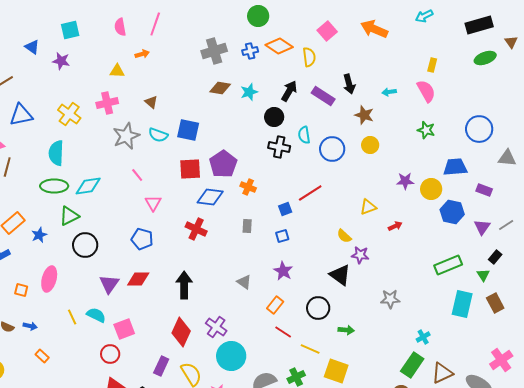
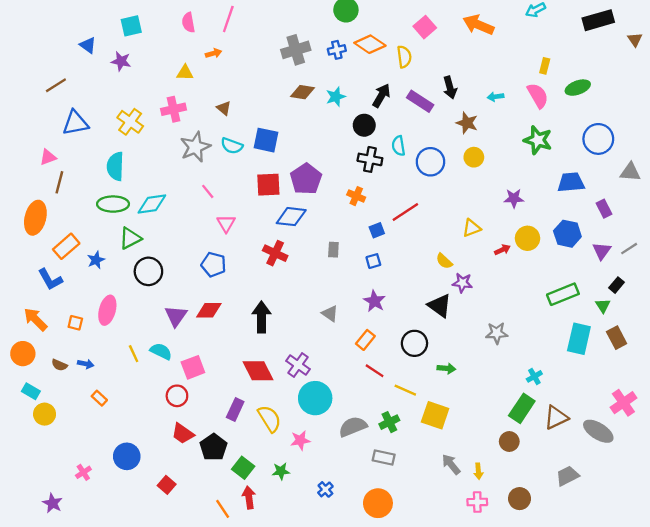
green ellipse: (485, 58) -> (578, 88), moved
green star: (426, 130) -> (538, 140), size x1.4
orange cross: (248, 187) -> (356, 196), moved
yellow circle: (431, 189) -> (528, 238), moved
purple rectangle: (484, 190) -> (604, 209), turned 42
red diamond: (181, 332) -> (258, 371), turned -52

